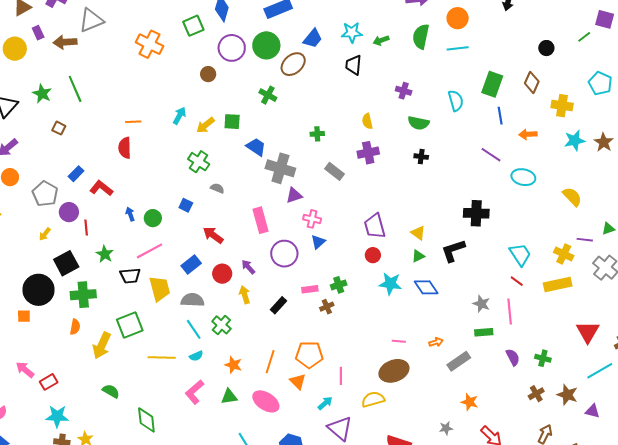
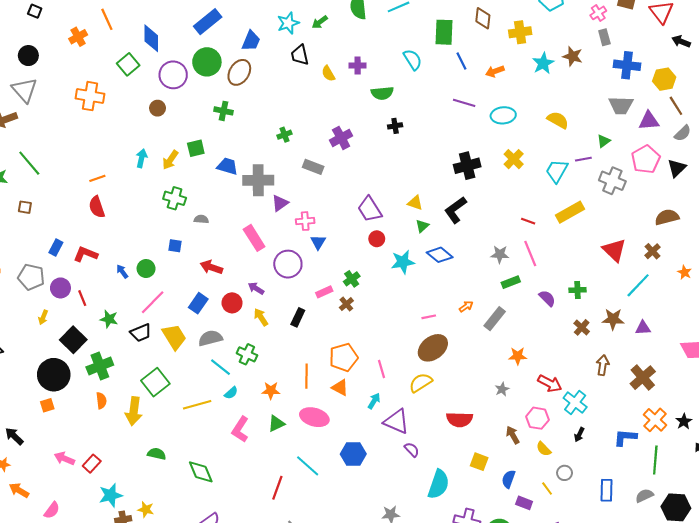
gray triangle: (91, 20) -> (25, 90), turned -32
yellow semicircle: (367, 121) -> (328, 74), moved
cyan trapezoid: (520, 254) -> (557, 171), moved, turned -100
yellow cross: (564, 254) -> (514, 159), moved, turned 36

